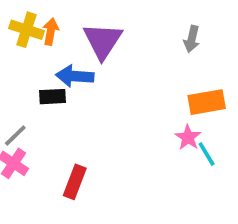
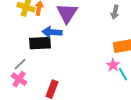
black rectangle: (52, 97) -> (40, 43), size x1.5

